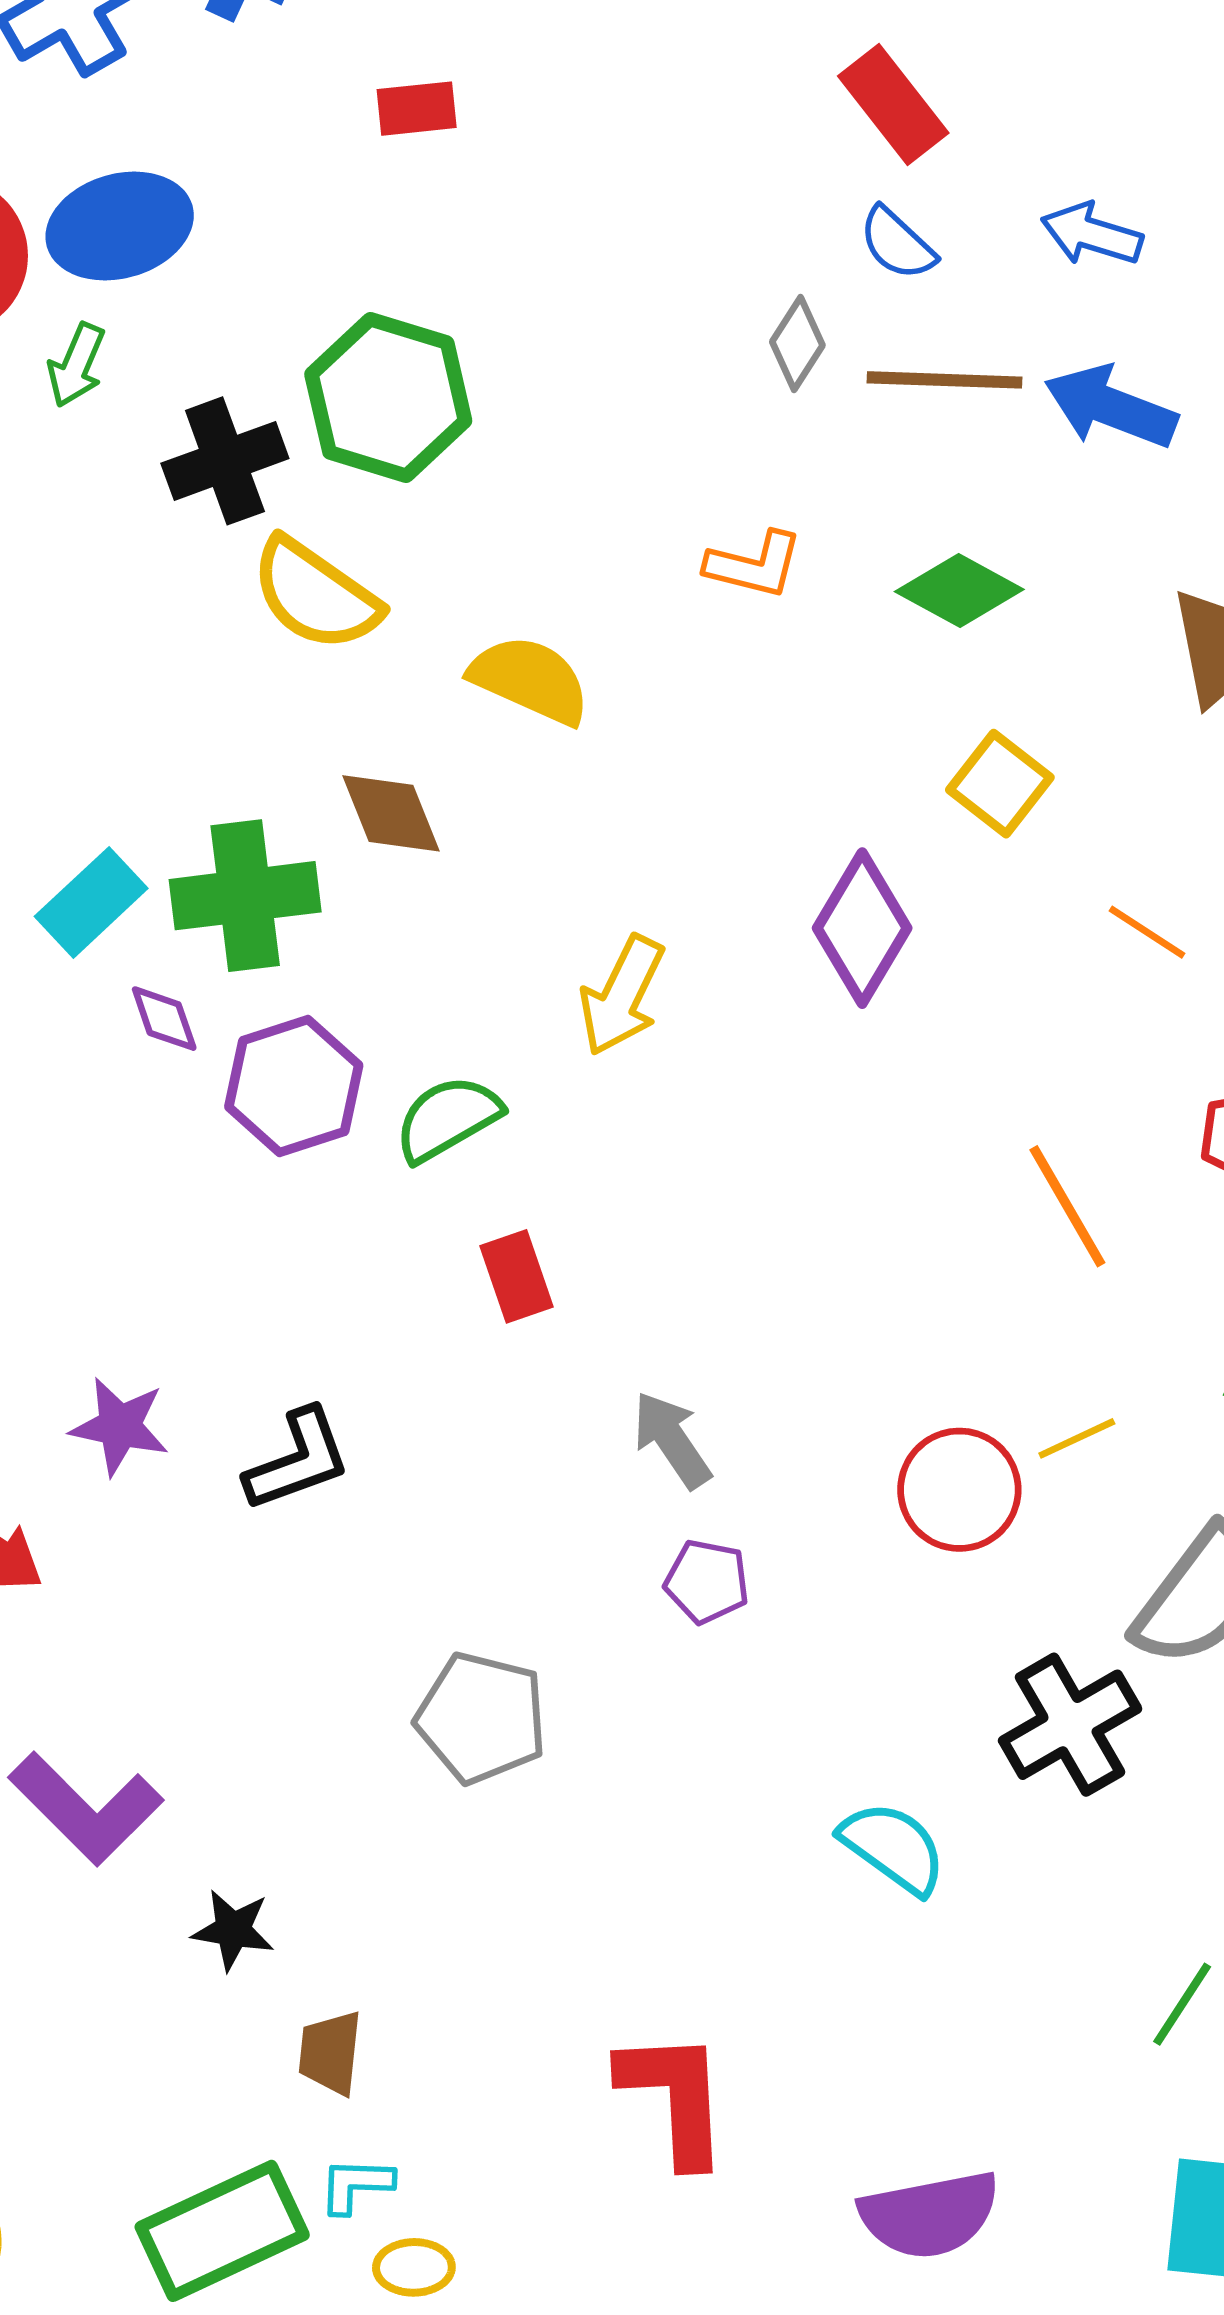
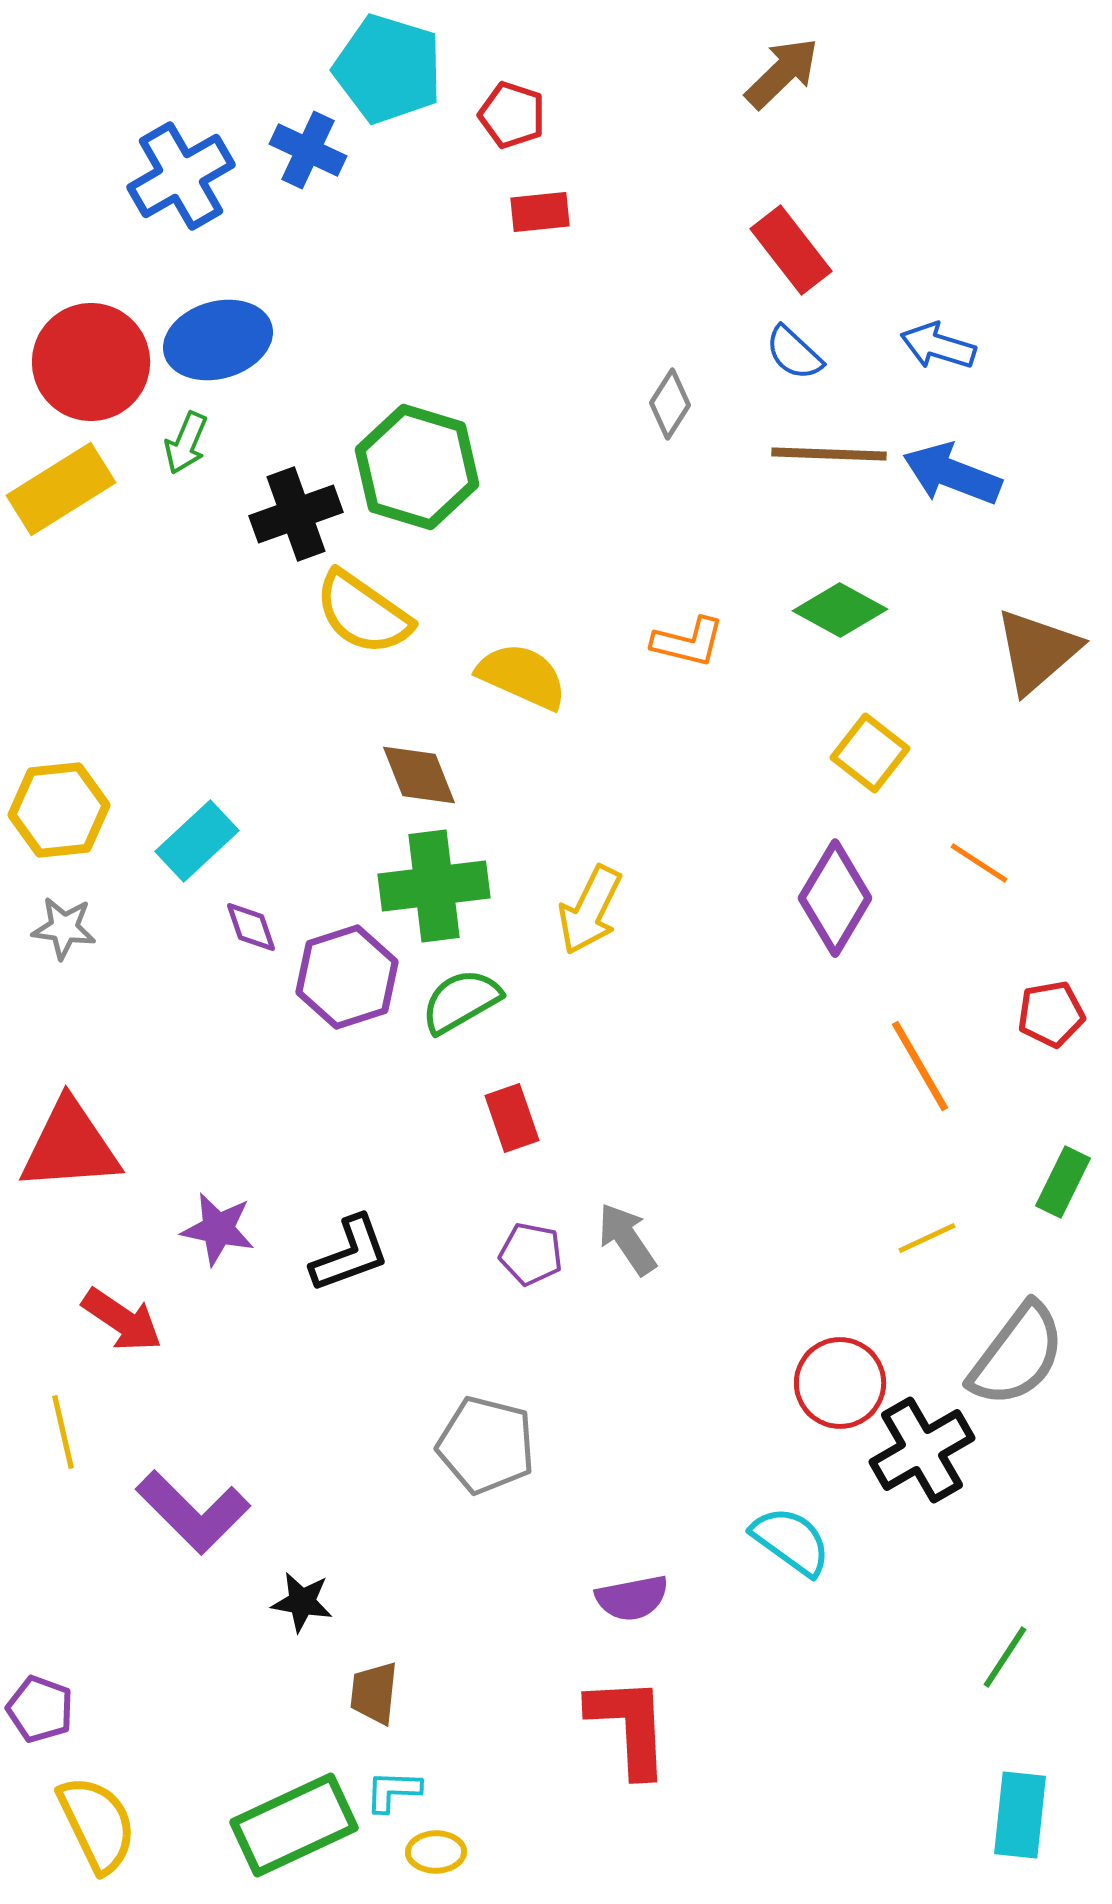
red rectangle: (417, 109) -> (540, 212), moved
gray diamond: (797, 343) -> (670, 404), moved
orange L-shape: (754, 565) -> (688, 642), moved
green cross: (245, 896) -> (434, 886), moved
purple diamond: (862, 928) -> (835, 898), moved
red circle: (959, 1490) -> (840, 1383), moved
purple pentagon: (707, 1582) -> (531, 1254), moved
purple semicircle: (930, 2215) -> (632, 1598), moved, size x0.7

